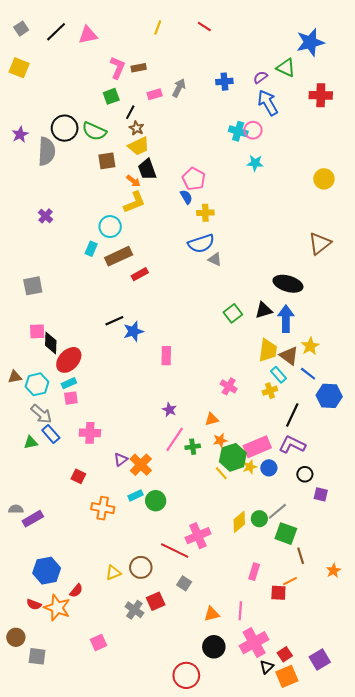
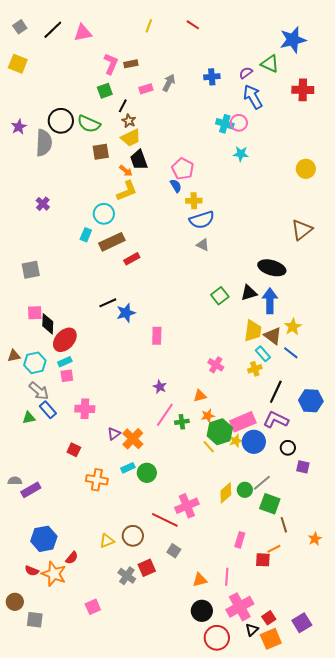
blue semicircle: (201, 243) -> (202, 220), moved
blue hexagon: (329, 396) -> (311, 401), moved
blue circle: (269, 468) -> (254, 442), size x1.5
red circle: (186, 675) -> (217, 638), moved

